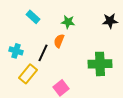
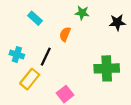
green star: (68, 22) -> (82, 13), moved
orange semicircle: (59, 41) -> (65, 34), moved

